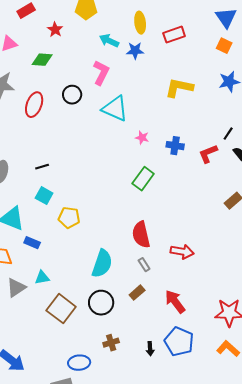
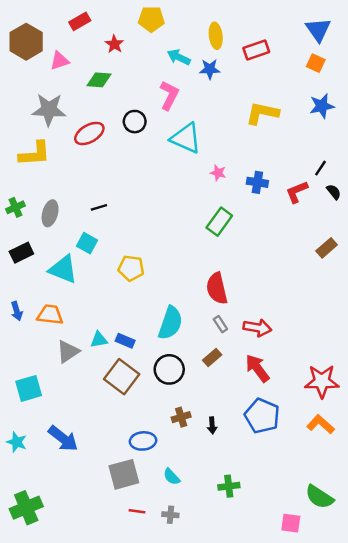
red ellipse: (34, 105) -> (89, 133), turned 40
cyan square: (44, 196) -> (87, 243), moved
blue rectangle: (32, 243) -> (125, 341), moved
red arrow: (182, 252) -> (257, 328), moved
black arrow: (150, 349) -> (212, 425), moved

